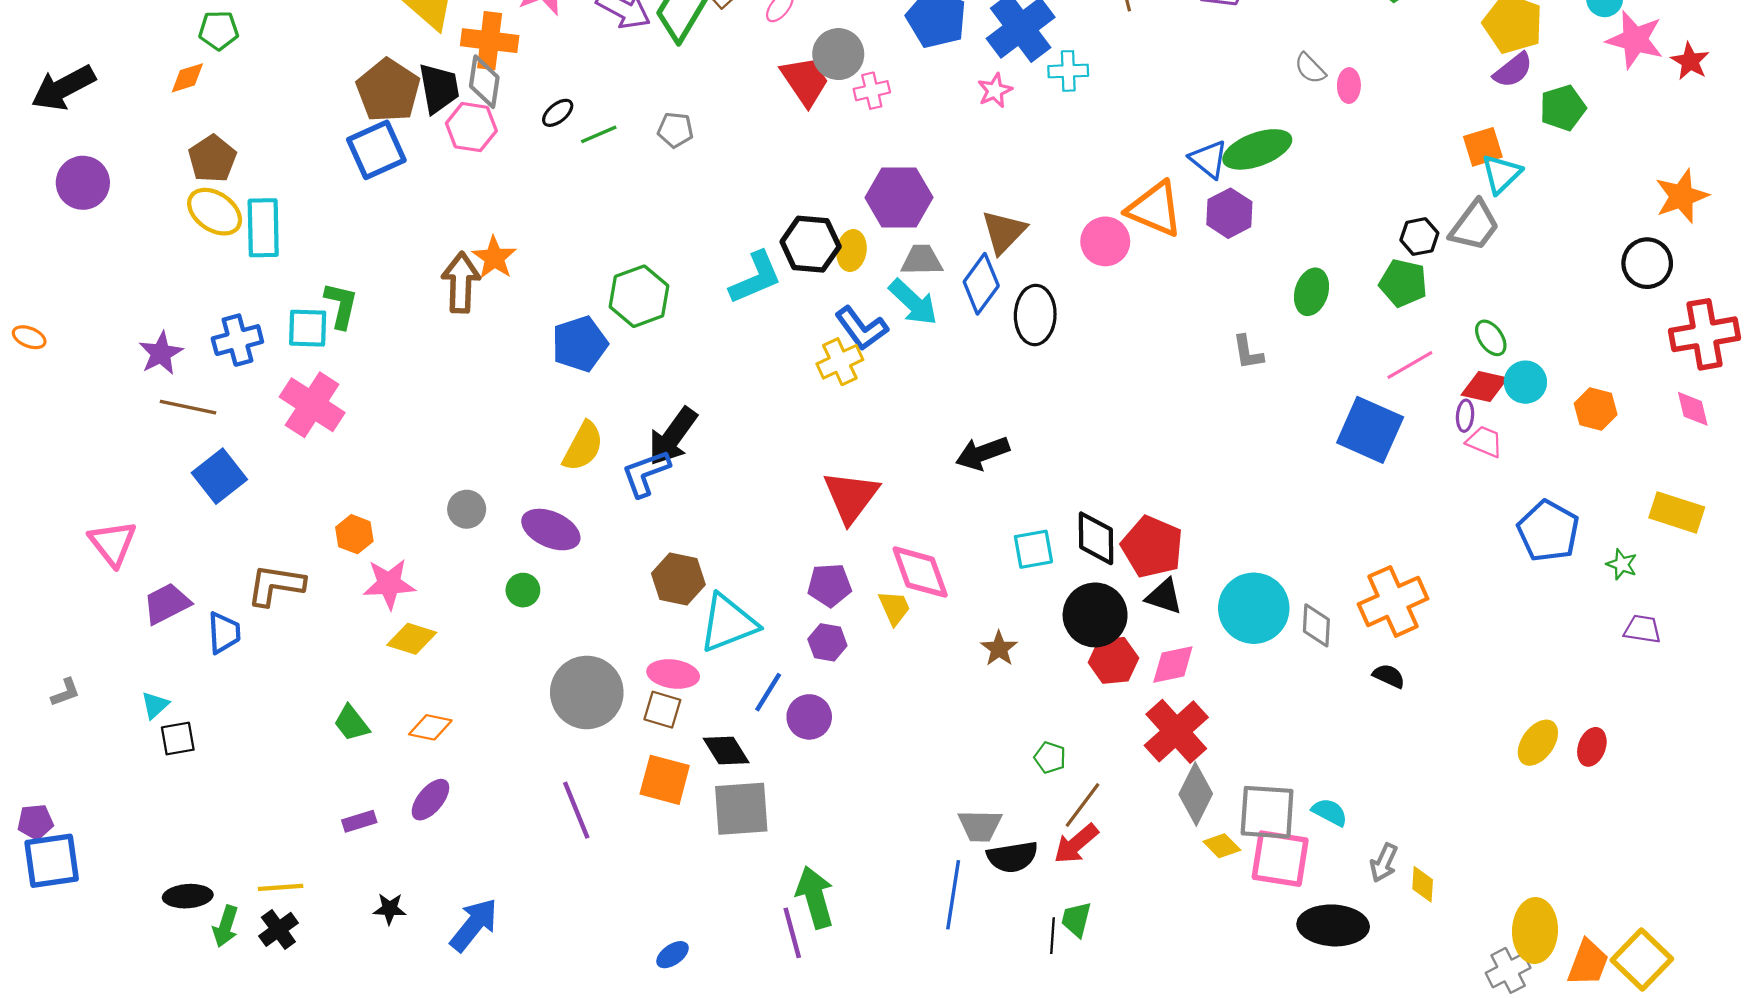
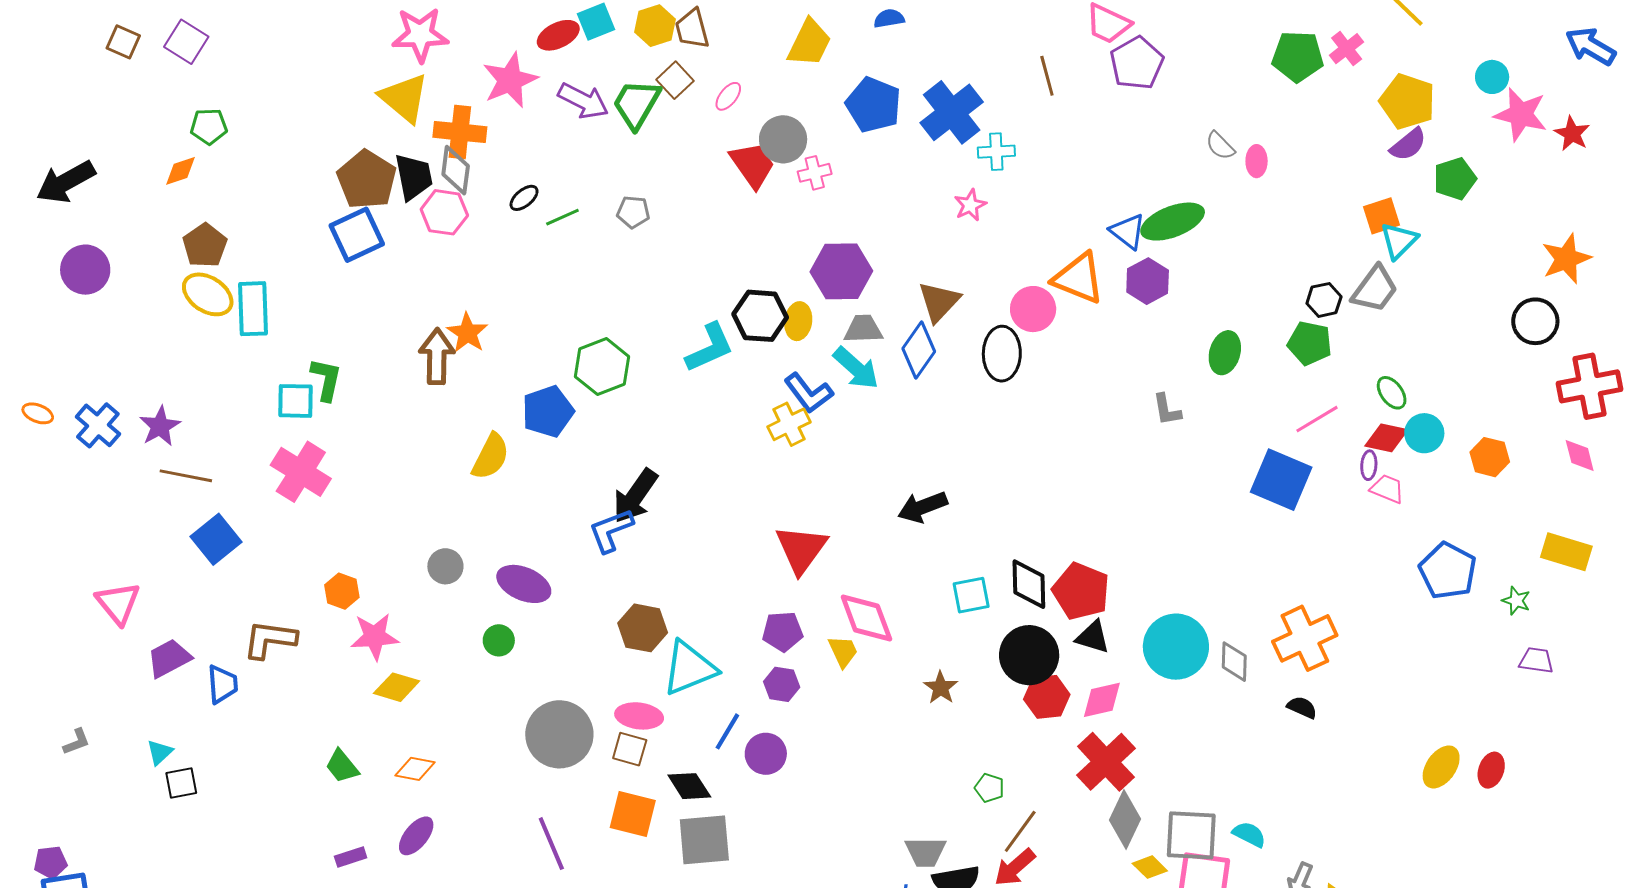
pink star: (995, 90) -> (970, 205), moved
black ellipse: (1035, 315) -> (1002, 354), moved
blue cross: (237, 340) -> (98, 425), moved, turned -33
yellow semicircle: (583, 446) -> (491, 457), moved

